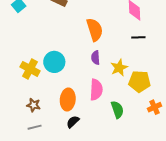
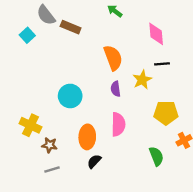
yellow star: (119, 68) -> (142, 80), moved
yellow cross: (30, 69) -> (30, 125), moved
green semicircle: (117, 110) -> (156, 156), moved

